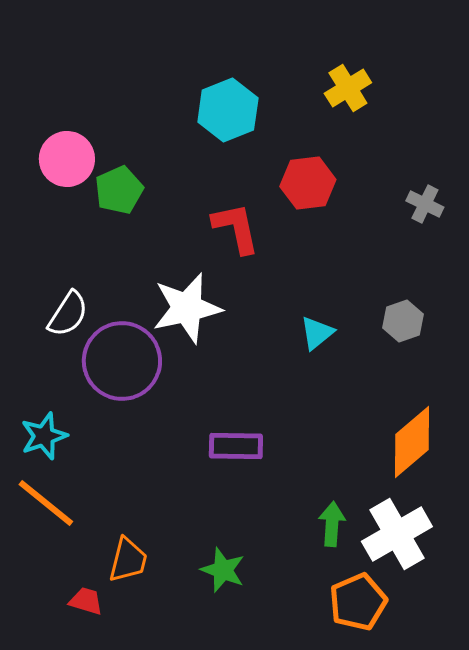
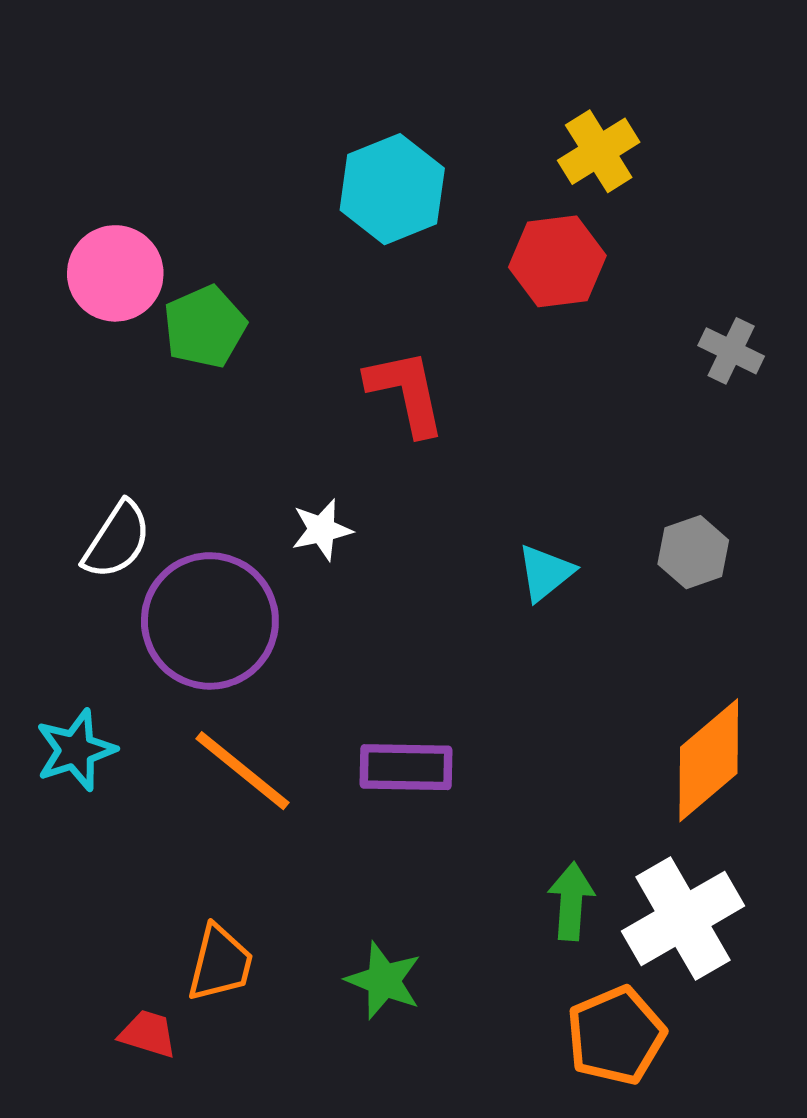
red hexagon: (308, 183) -> (557, 261), moved
white star: (187, 308) -> (322, 530), size x0.5
orange line: (46, 503) -> (243, 771), moved

